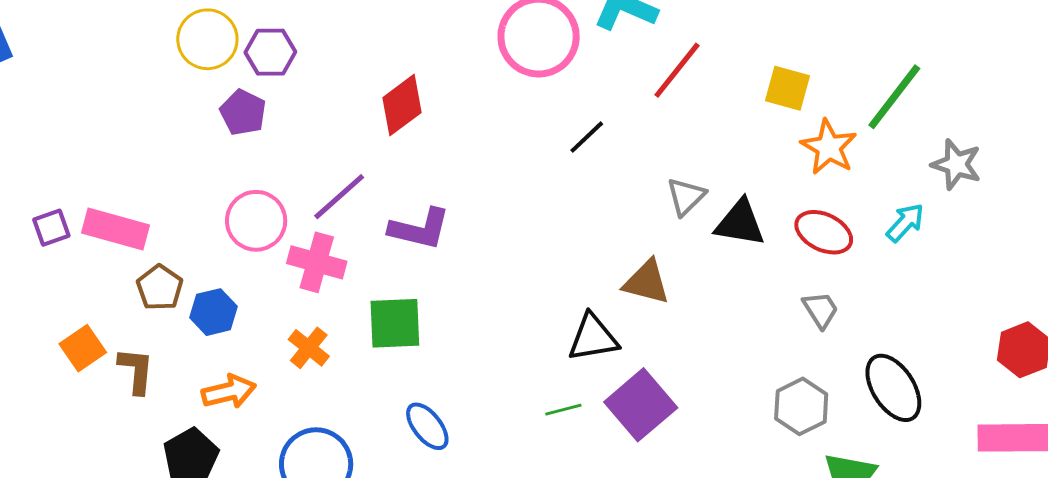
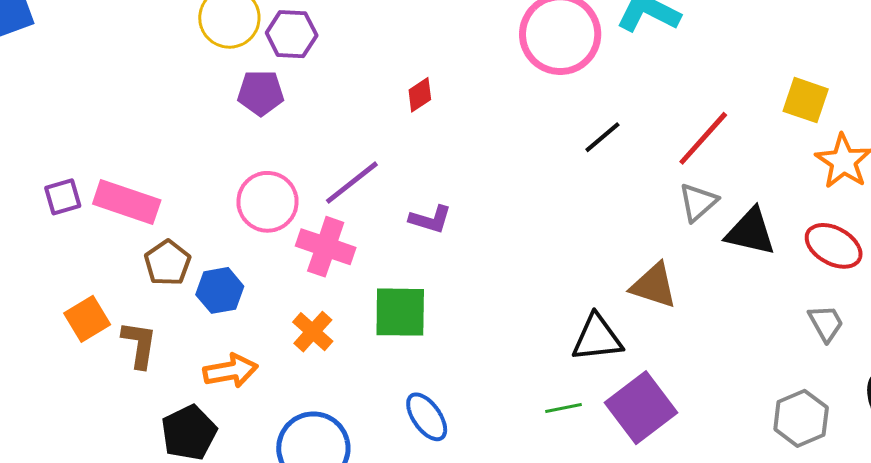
red line: (677, 70) -> (703, 138), moved
red diamond: (402, 105) -> (420, 95), size x0.6
purple pentagon: (243, 112) -> (261, 93), turned -30
purple L-shape: (420, 229) -> (430, 219), size x0.7

